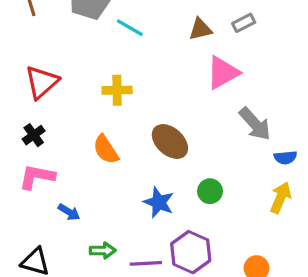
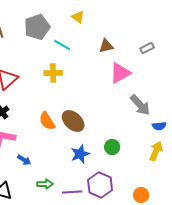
gray rectangle: (244, 23) -> (147, 48), moved
yellow cross: (117, 90) -> (53, 73), moved
brown ellipse: (170, 141) -> (73, 121), moved
blue star: (159, 202) -> (80, 154), turned 30

